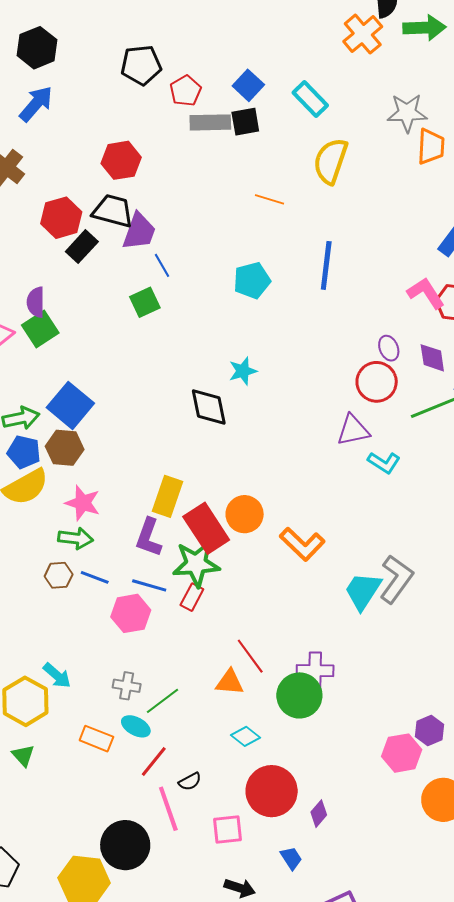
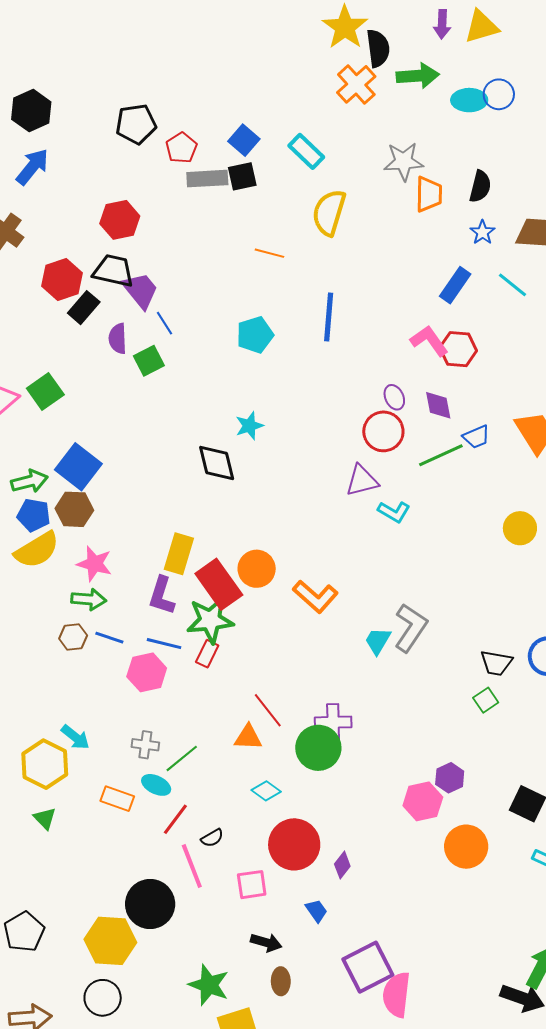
purple trapezoid: (139, 231) -> (140, 290), turned -57
purple semicircle: (36, 302) -> (118, 339), moved
cyan trapezoid: (363, 591) -> (378, 641), size x0.7

